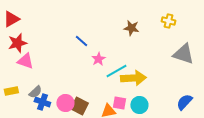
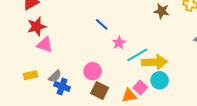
brown star: (131, 28) -> (162, 11), moved
pink circle: (65, 103) -> (93, 71), moved
pink square: (119, 103) -> (140, 87), turned 32
cyan circle: (139, 105) -> (160, 80), moved

